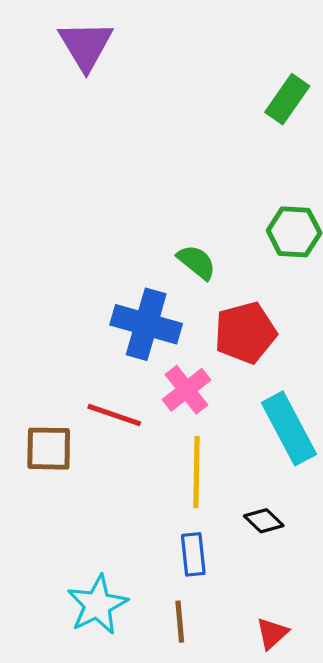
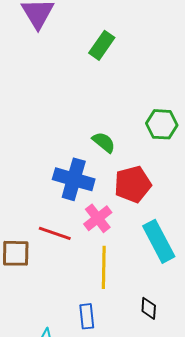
green rectangle: (287, 99) -> (102, 45), moved
black diamond: (264, 521) -> (149, 308), moved, turned 50
blue rectangle: (193, 554) -> (87, 316), moved

